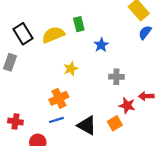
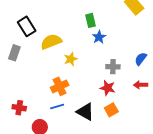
green rectangle: (79, 24) -> (90, 20), moved
blue semicircle: (145, 32) -> (141, 59), moved
yellow semicircle: (53, 35) -> (51, 42), moved
red star: (127, 106) -> (108, 88), moved

